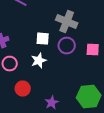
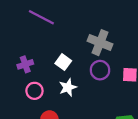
white square: (43, 39) -> (63, 62), moved, turned 32

